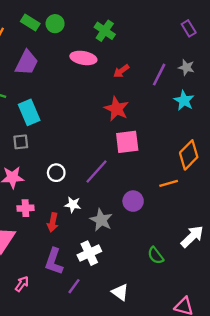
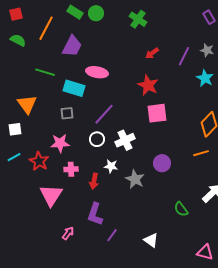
pink ellipse: (83, 58) -> (97, 72), moved
cyan rectangle: (29, 112) -> (74, 88), turned -50
purple line: (96, 171) -> (104, 114), moved
orange line: (169, 183) -> (201, 153), moved
white cross: (89, 253) -> (125, 140), moved

